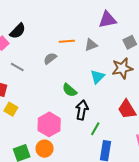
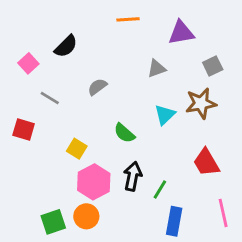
black semicircle: (18, 31) -> (66, 46), moved
orange line: (67, 41) -> (128, 19), moved
yellow square: (11, 109) -> (77, 149), moved
black arrow: (82, 110) -> (133, 176), moved

